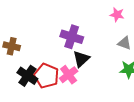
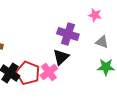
purple cross: (72, 37) -> (68, 34), moved

